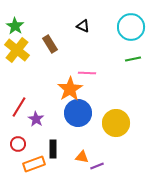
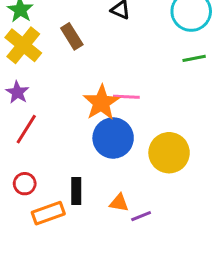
pink line: (87, 73) -> (126, 97), moved
purple star: (36, 119) -> (17, 92), moved

